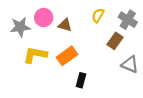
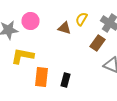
brown triangle: (65, 25) -> (64, 28), moved
orange rectangle: (67, 56) -> (42, 77), moved, turned -48

